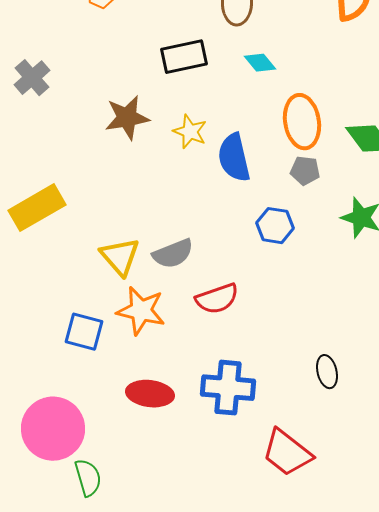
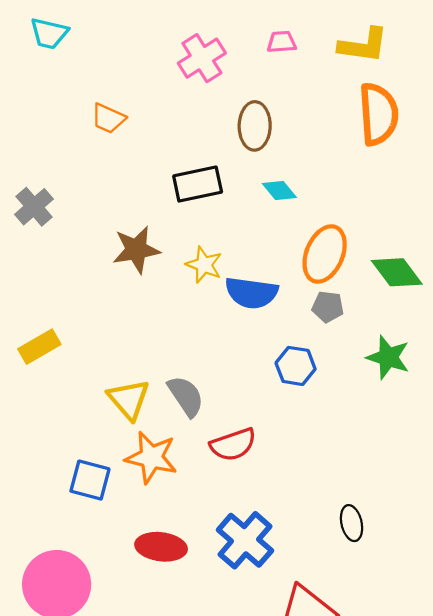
orange ellipse: (302, 122) -> (325, 254), turned 32
blue semicircle: (234, 158) -> (251, 293), turned -69
yellow rectangle: (37, 208) -> (39, 347), size x0.7
gray semicircle: (173, 254) -> (186, 396), turned -102
blue cross: (228, 388) -> (245, 540), turned 36

